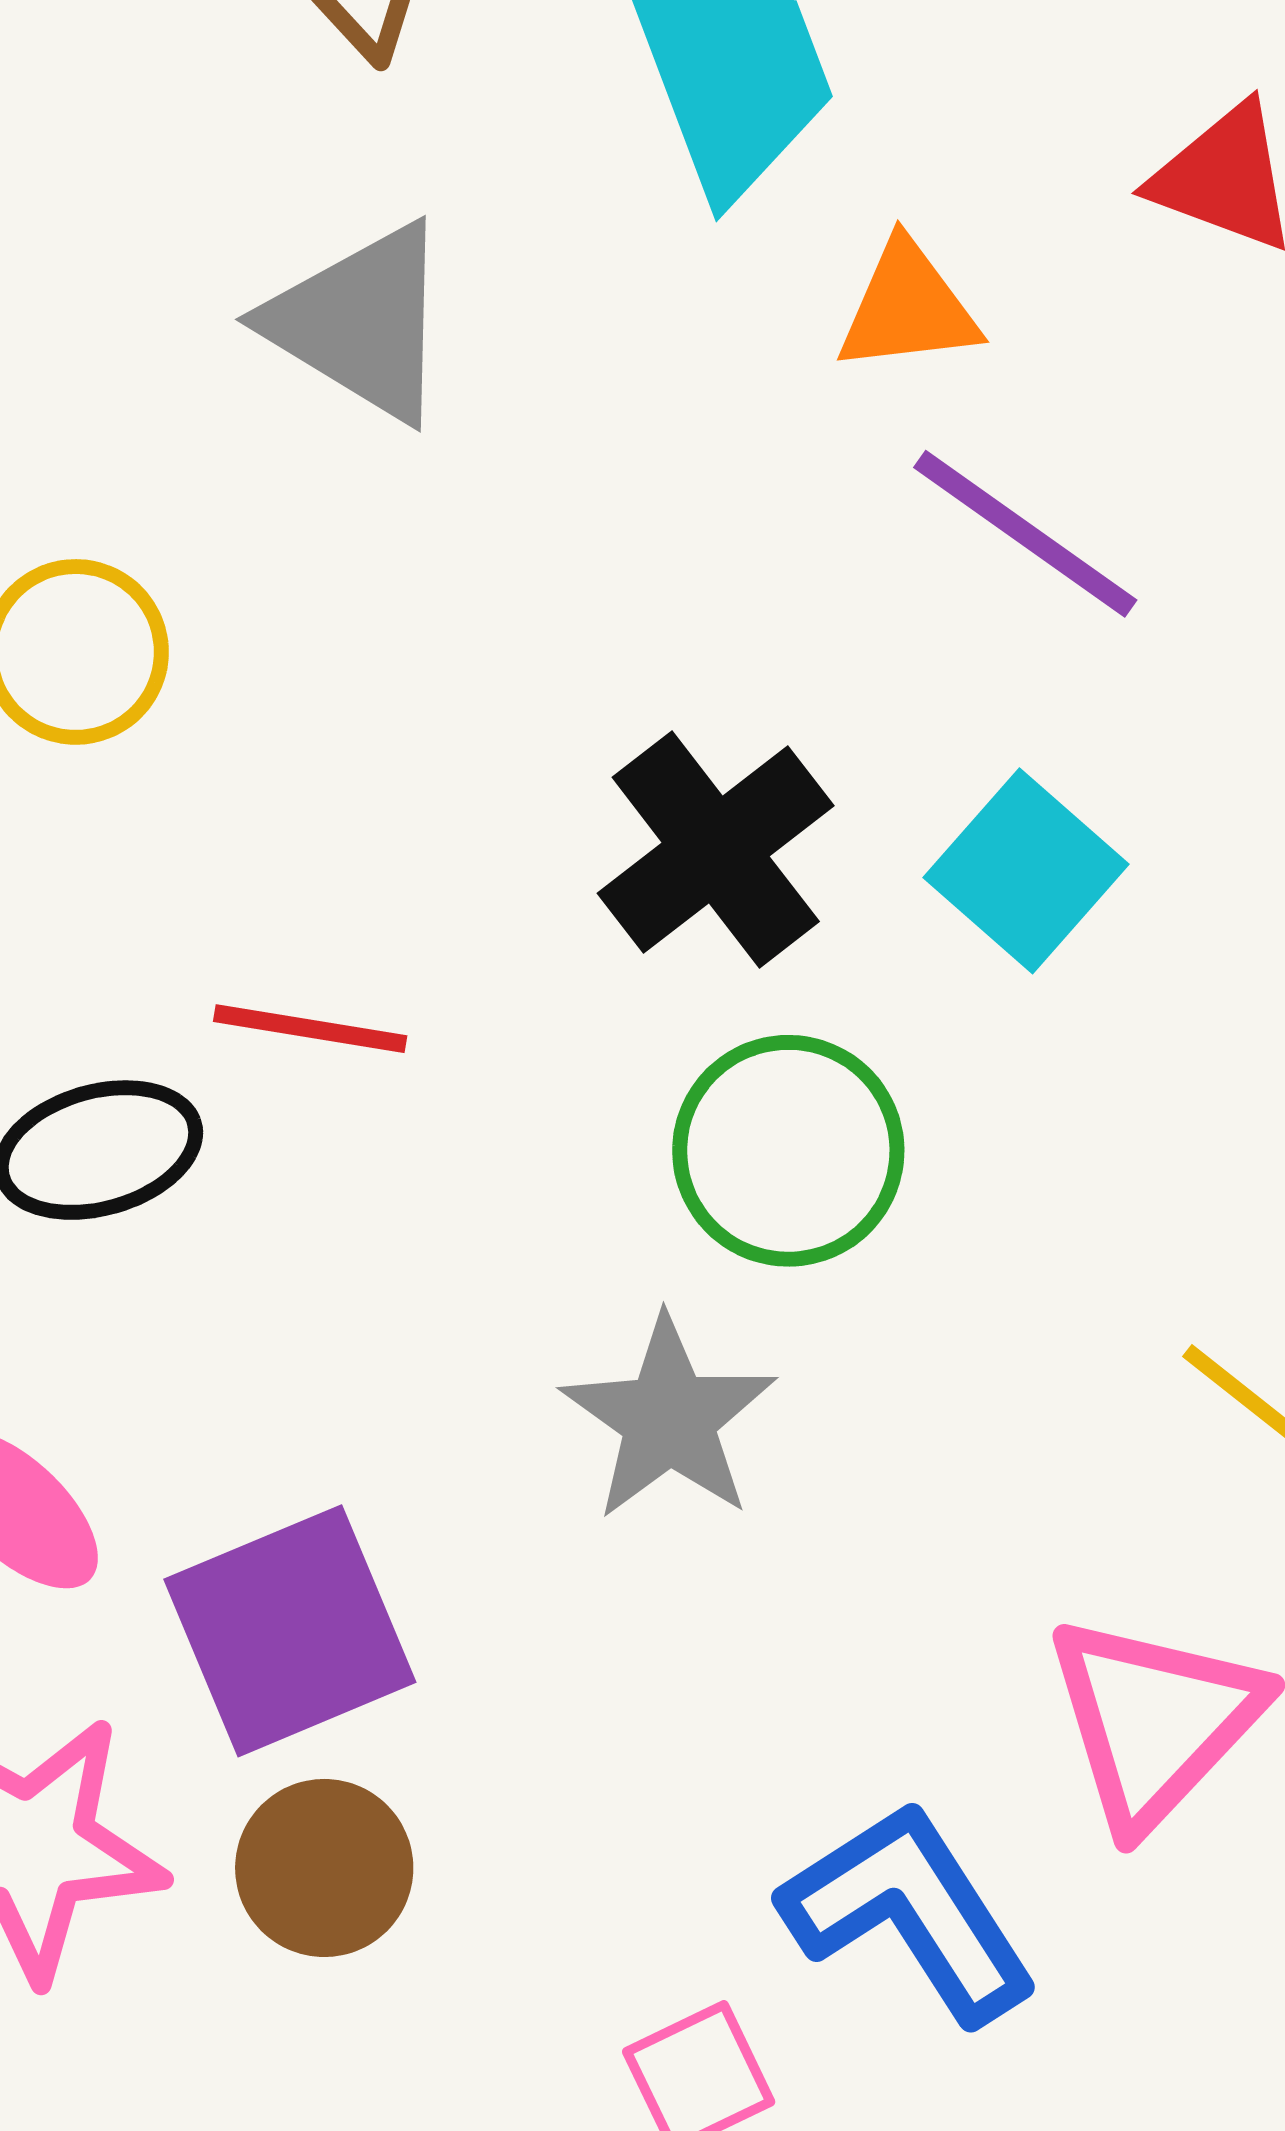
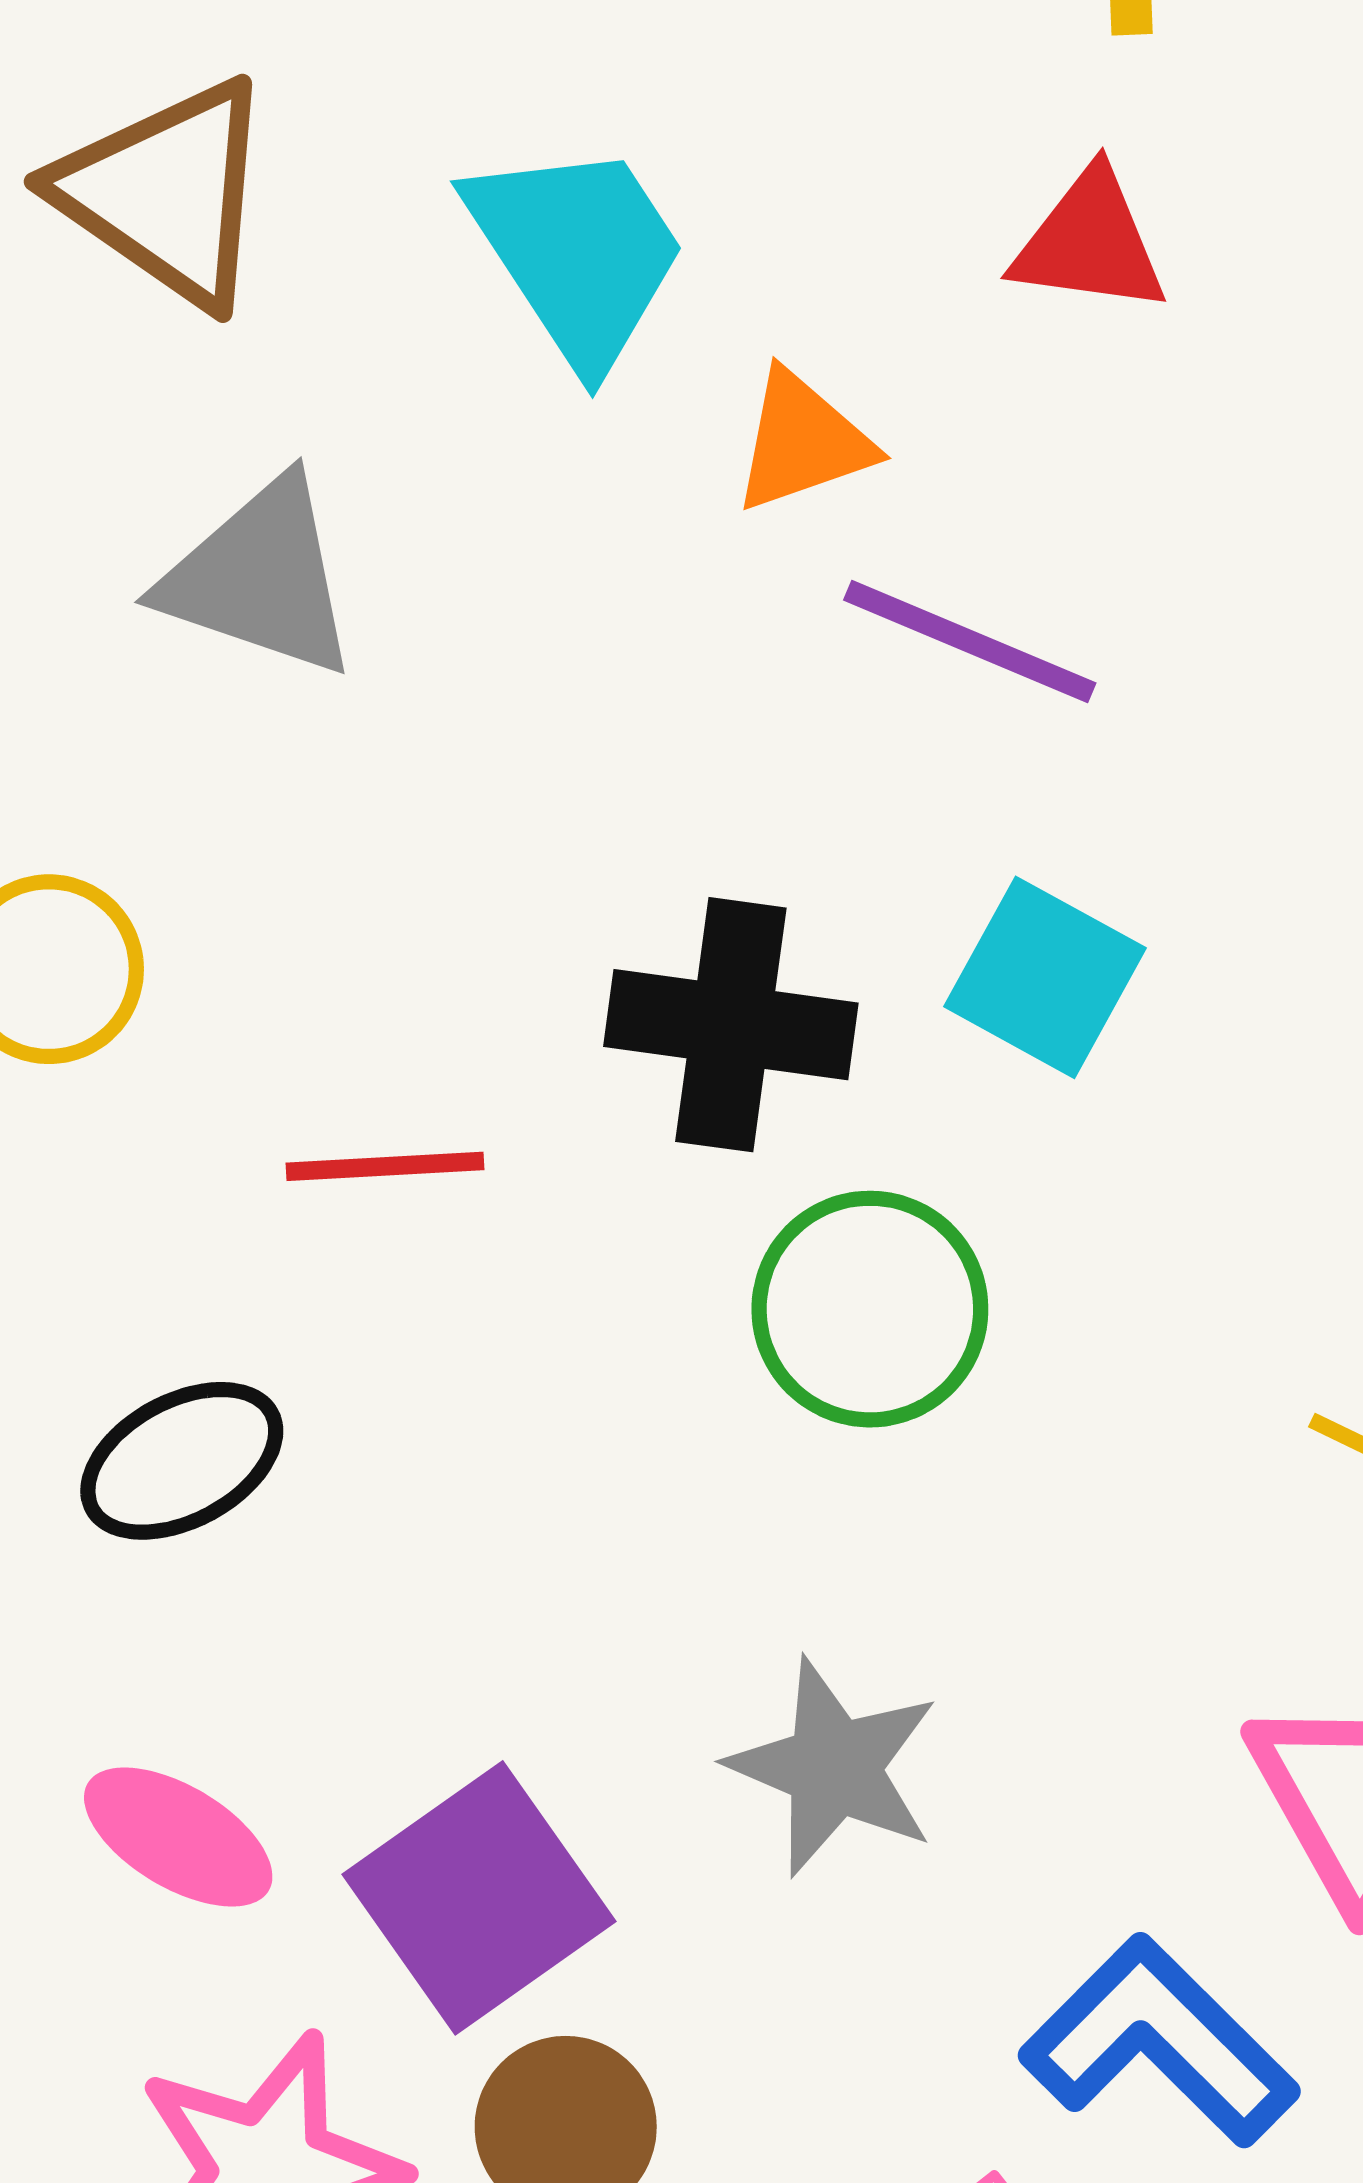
black cross: (716, 849) -> (731, 1025), turned -32
red line: (310, 1029) -> (385, 1166), moved
gray star: (669, 1419) -> (834, 1767), moved

